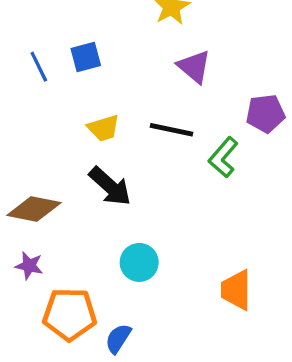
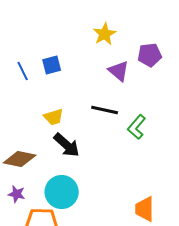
purple pentagon: (265, 114) -> (150, 55), moved
yellow trapezoid: (104, 128) -> (54, 117), moved
cyan circle: (139, 262) -> (62, 192), moved, size x1.4

